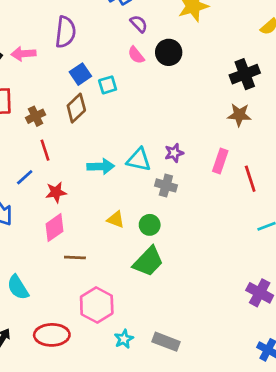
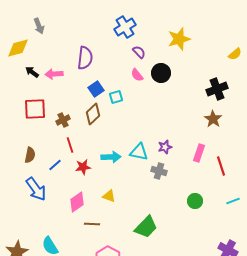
brown star: (239, 115) -> (213, 119), turned 30
red star: (56, 192) -> (83, 167), moved
yellow triangle: (116, 219) -> (109, 196), moved
green circle: (150, 225) -> (195, 201), moved

